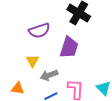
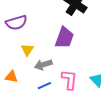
purple semicircle: (39, 31) -> (16, 23), moved

